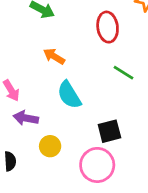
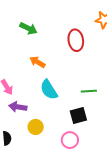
green line: (124, 73) -> (89, 91), moved, turned -35
pink circle: (97, 165) -> (70, 140), size x0.7

